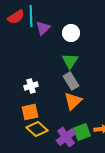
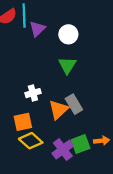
gray rectangle: (71, 81) -> (74, 104), moved
white cross: (31, 86) -> (33, 93), moved
orange triangle: (73, 101) -> (58, 110), moved

